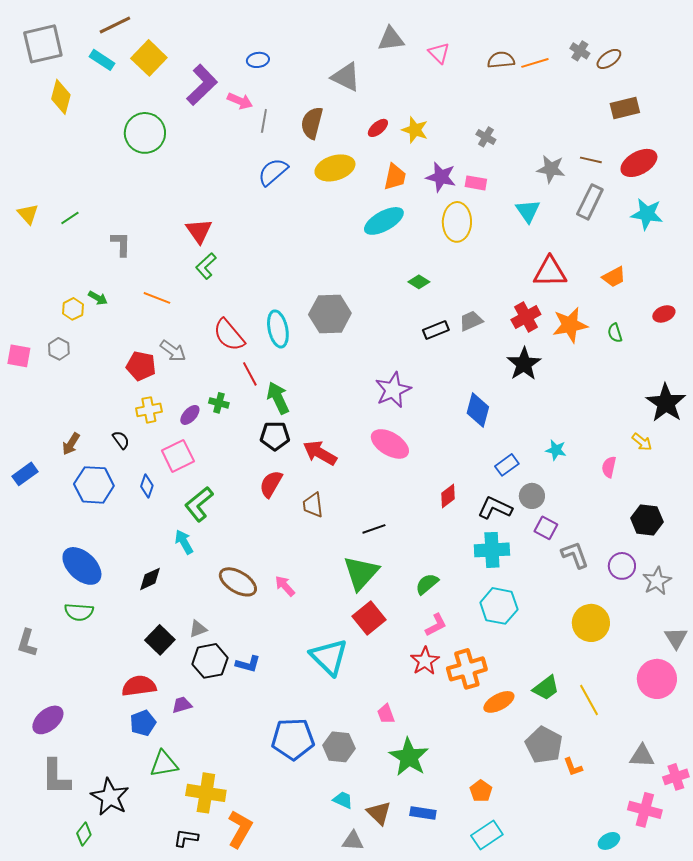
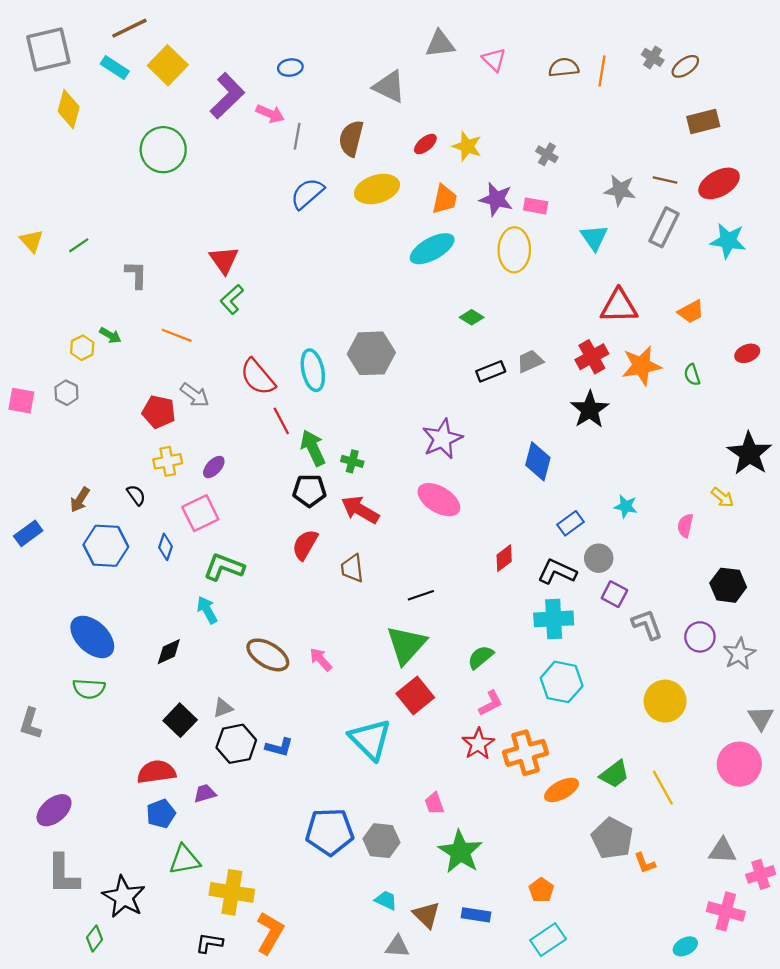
orange line: (535, 63) -> (602, 71), turned -64
green cross: (219, 403) -> (352, 461), moved
green L-shape: (199, 504) -> (224, 567), turned 60

